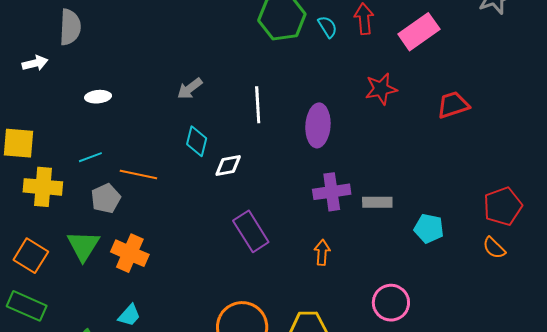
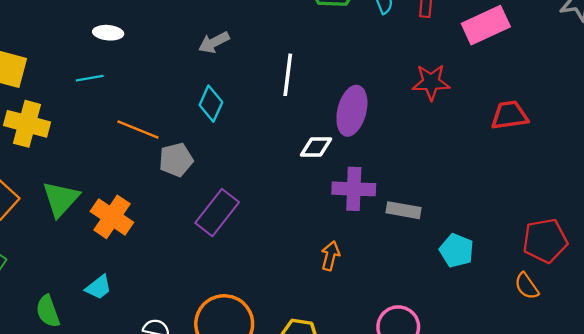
cyan line: (90, 157) -> (90, 78), moved
white diamond: (228, 166) -> (316, 147), moved
gray pentagon: (106, 198) -> (176, 160), moved
purple rectangle: (251, 231) -> (217, 213), moved, turned 60

